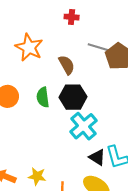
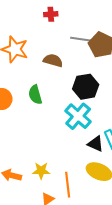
brown semicircle: (67, 65) -> (53, 60), turned -36
black hexagon: (73, 97) -> (86, 87), moved

